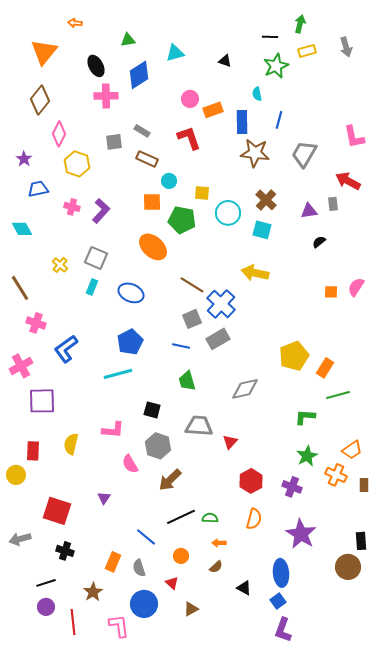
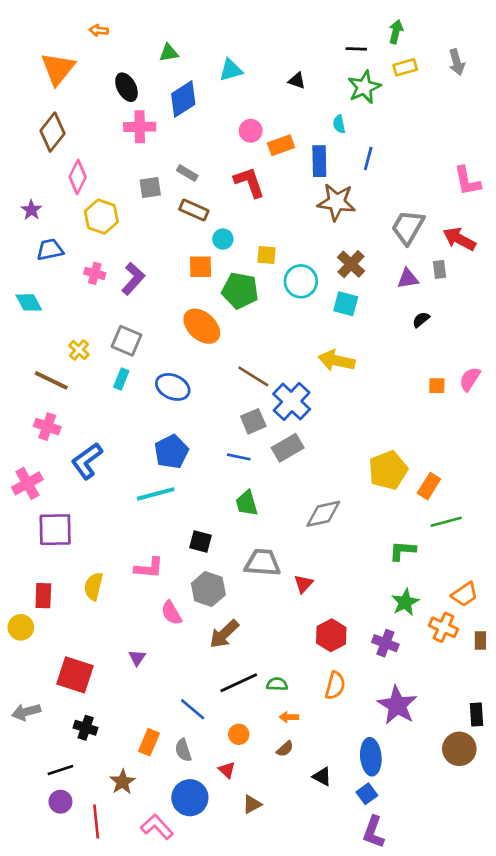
gray trapezoid: (304, 154) -> (408, 227), moved
brown line: (20, 288) -> (51, 380), moved, turned -32
pink L-shape: (119, 626) -> (157, 827), turned -35

